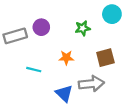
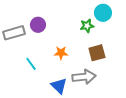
green star: (83, 28) -> (87, 26), moved
cyan line: (34, 70) -> (31, 64), turned 40

